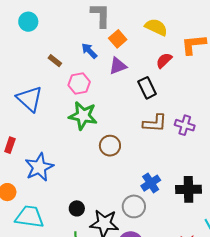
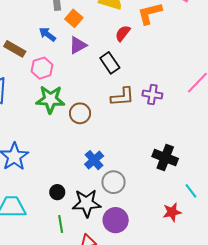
brown rectangle: (55, 61) -> (15, 49), size x1.5
brown circle: (110, 146) -> (80, 113), moved
blue cross: (151, 183) -> (94, 160), moved
black cross: (189, 189) -> (165, 158), turned 30

